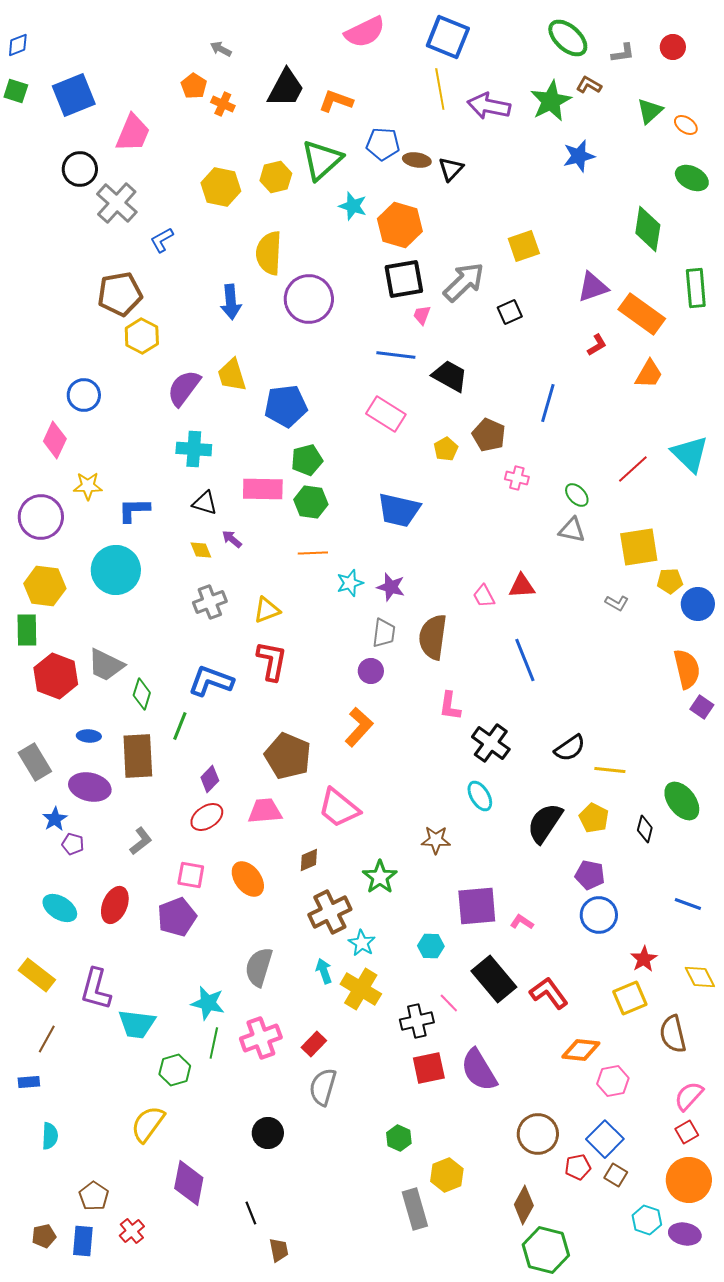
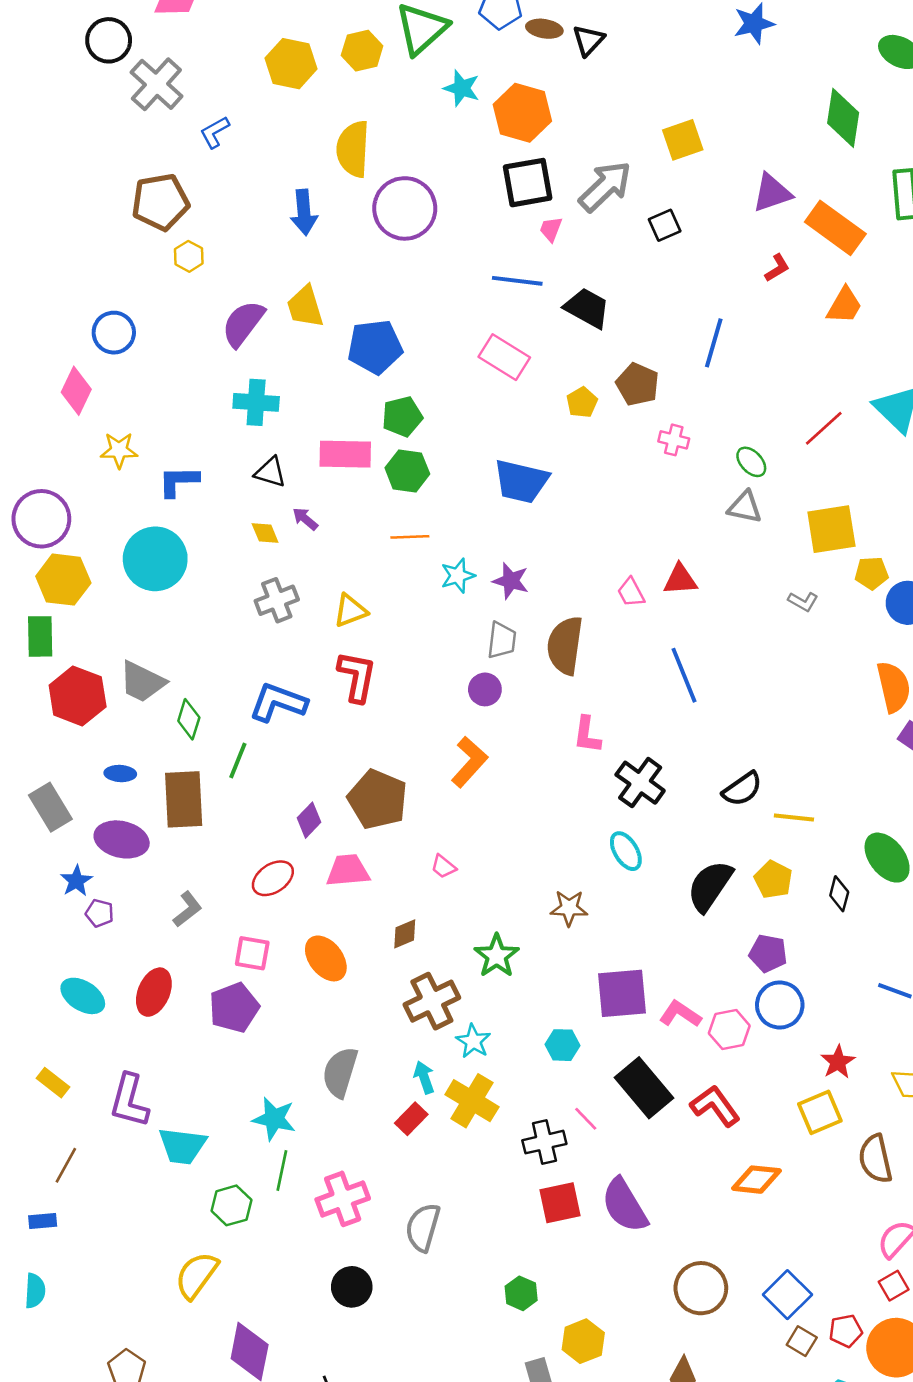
yellow hexagon: (142, 336) -> (189, 256), size x0.7
purple circle: (41, 517) -> (41, 519), moved
purple diamond: (210, 779) -> (309, 820), moved
pink trapezoid: (339, 808) -> (444, 867), size x0.5
pink L-shape: (522, 922) -> (680, 1014), size x1.4
yellow rectangle: (37, 975) -> (53, 1083), size x0.7
pink cross: (261, 1038) -> (343, 1199), moved
red rectangle: (314, 1044) -> (411, 1119), moved
pink hexagon: (613, 1081) -> (729, 1030), moved
cyan semicircle: (50, 1136) -> (35, 1291), moved
red pentagon: (578, 1167) -> (846, 1331), moved

